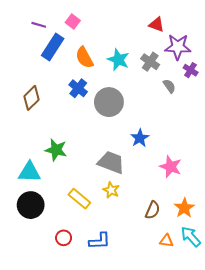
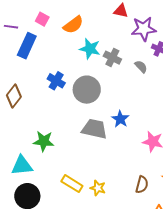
orange semicircle: (84, 58) -> (73, 25), moved, turned -90
gray cross: (150, 62) -> (112, 58), moved
gray trapezoid: (111, 162) -> (94, 129), moved
yellow star: (111, 190) -> (98, 188), moved

